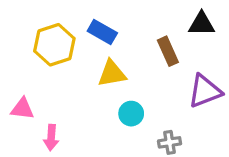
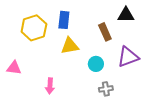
blue rectangle: (102, 32) -> (64, 20), turned 66
cyan circle: (131, 114) -> (96, 64), moved
pink arrow: (51, 138) -> (50, 86), moved

